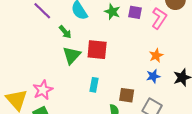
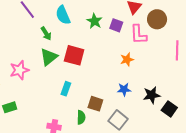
pink L-shape: (159, 18) -> (138, 35), turned 135
orange star: (156, 55) -> (127, 60), moved
pink star: (43, 90) -> (19, 70), moved

